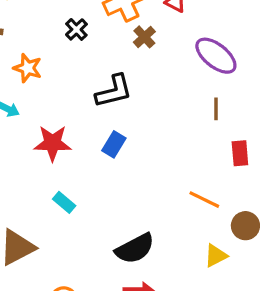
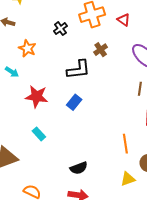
brown cross: (144, 37) -> (101, 50), moved
orange line: (204, 200) -> (125, 144), turned 48
black semicircle: (135, 249) -> (79, 168), size x0.7

